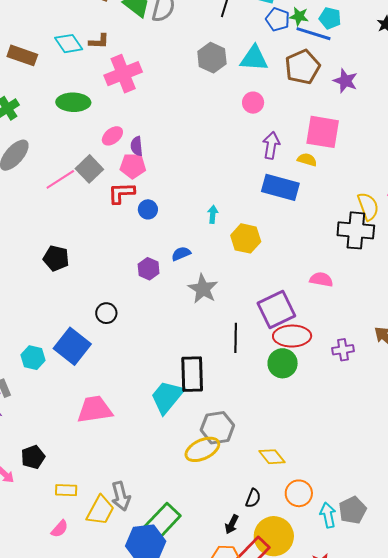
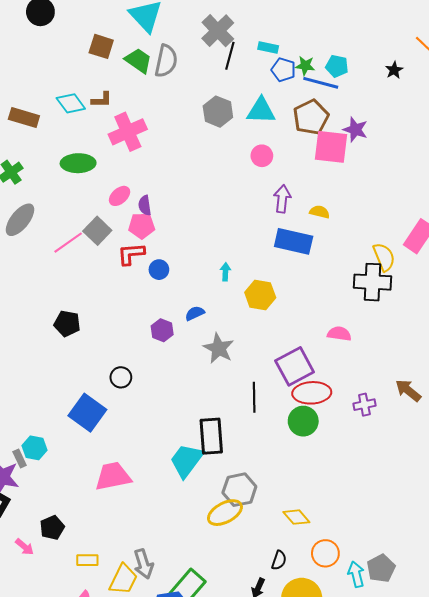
pink square: (323, 132) -> (331, 147), moved
cyan hexagon: (33, 358) -> (34, 448), moved

